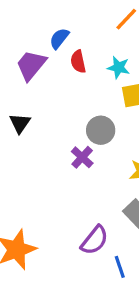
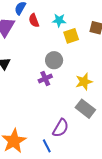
purple cross: (82, 157) -> (45, 78), turned 32
blue line: (120, 267) -> (47, 146), moved

